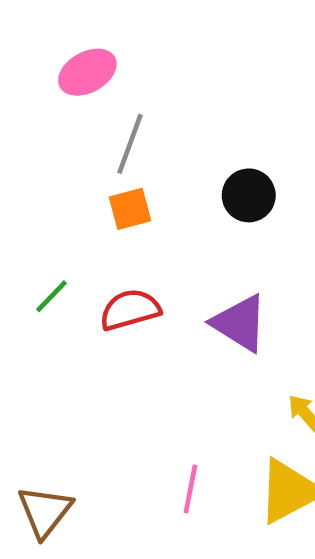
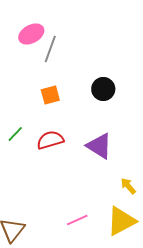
gray line: (130, 144) -> (50, 49), moved
pink line: (190, 489) -> (77, 220), turned 55

